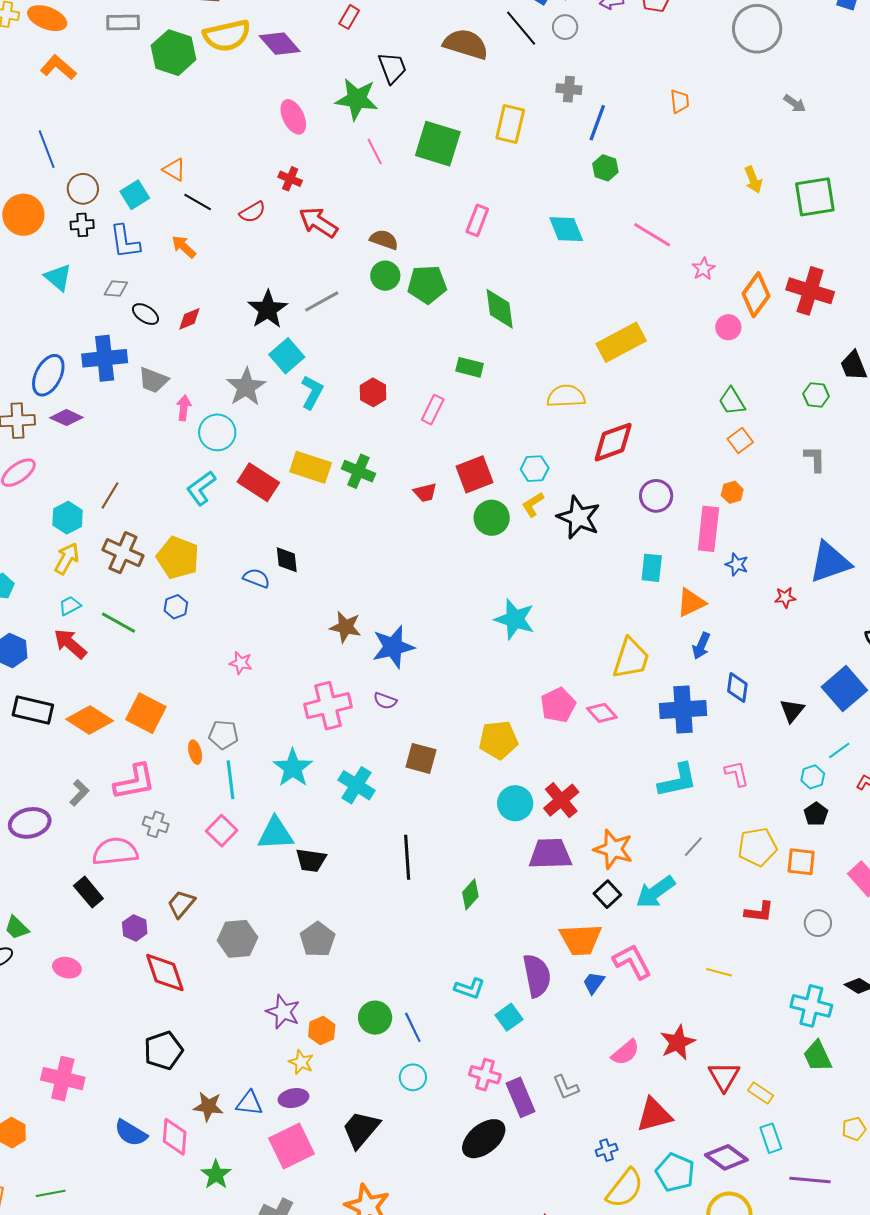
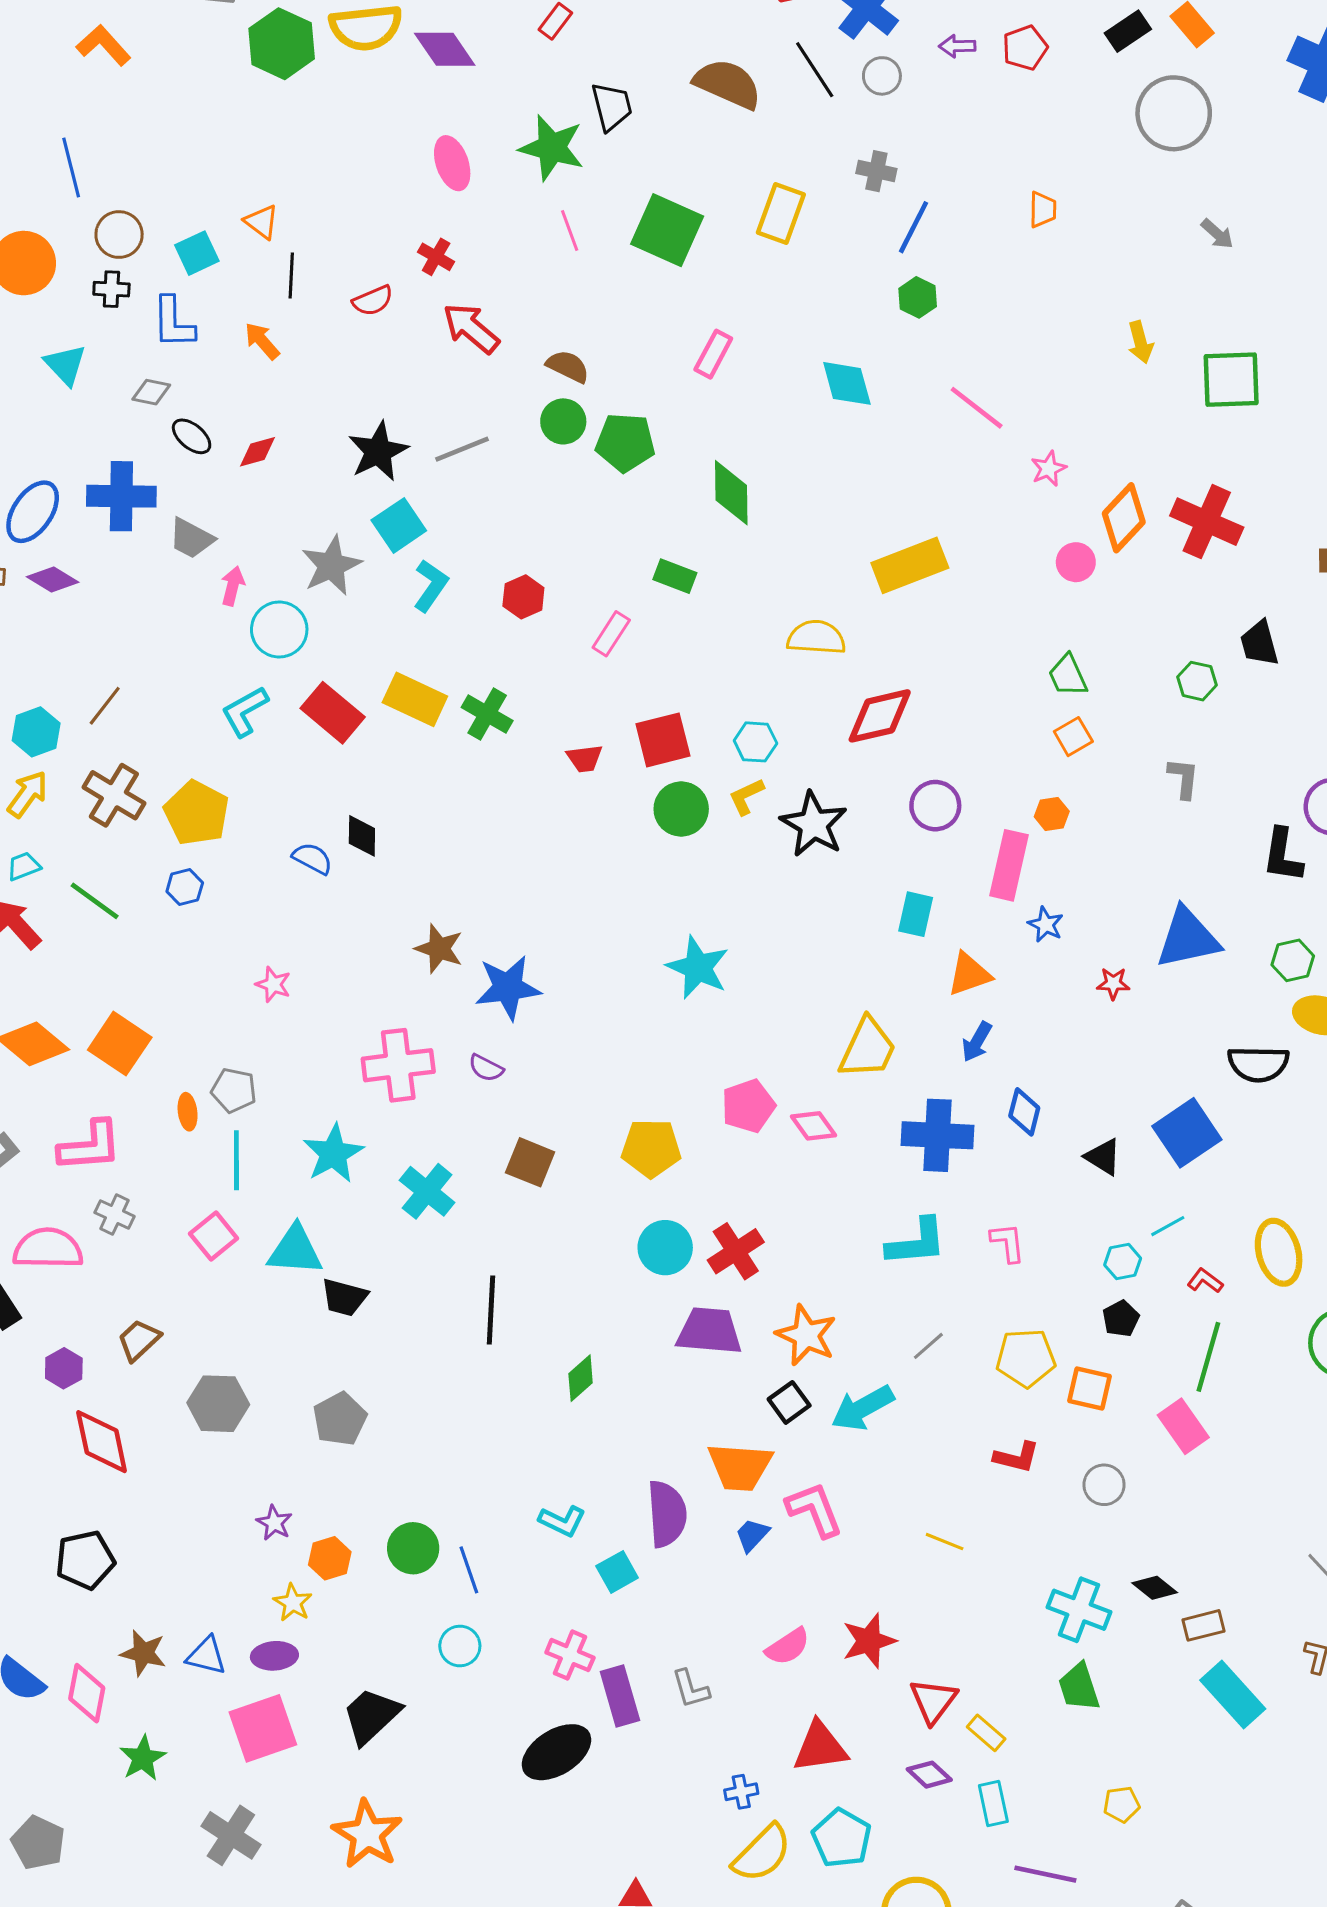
black line: (198, 202) -> (291, 275), turned 56
black triangle: (792, 711) -> (1103, 1157), turned -44
purple star: (283, 1012) -> (274, 1523), size x0.7
purple diamond: (726, 1157) -> (929, 1775), moved, size x0.7

